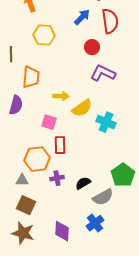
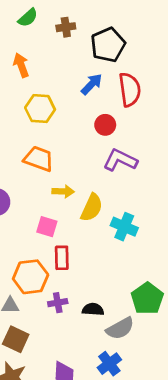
orange trapezoid: (31, 77) -> (39, 159), moved, turned -75
yellow semicircle: (82, 108) -> (92, 208), turned -30
black semicircle: (83, 183) -> (93, 309), turned 35

